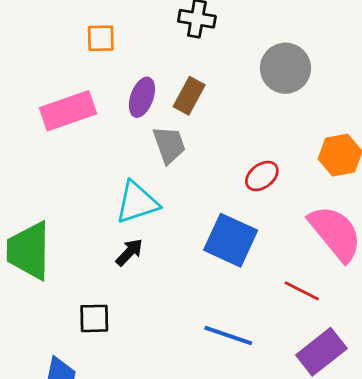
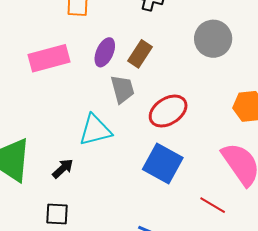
red ellipse: (262, 176) -> (168, 111), moved, size x1.5
black arrow: (129, 252) -> (63, 169), moved

